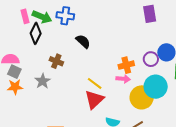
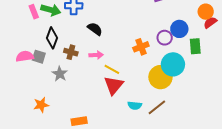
black diamond: (36, 33) -> (52, 38), moved
gray square: (14, 72) -> (39, 57), moved
pink arrow: (123, 79) -> (96, 55), moved
orange star: (15, 87) -> (41, 105), moved

